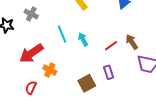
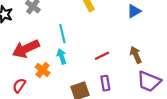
cyan arrow: (83, 39) -> (62, 57), moved
red line: (111, 46) -> (102, 56), moved

